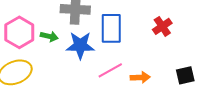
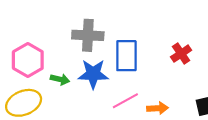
green arrow: (49, 36) -> (60, 79), moved

